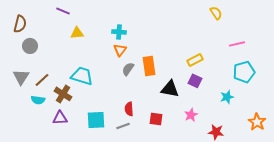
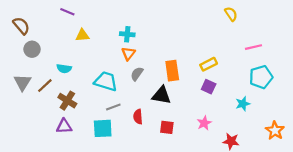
brown semicircle: (20, 24) -> (21, 26), turned -54
orange rectangle: (149, 66) -> (172, 71), moved
cyan trapezoid: (82, 76) -> (106, 81), moved
black triangle: (170, 89) -> (161, 95), moved
cyan semicircle: (38, 100) -> (64, 68), moved
gray line: (123, 126) -> (113, 107), moved

